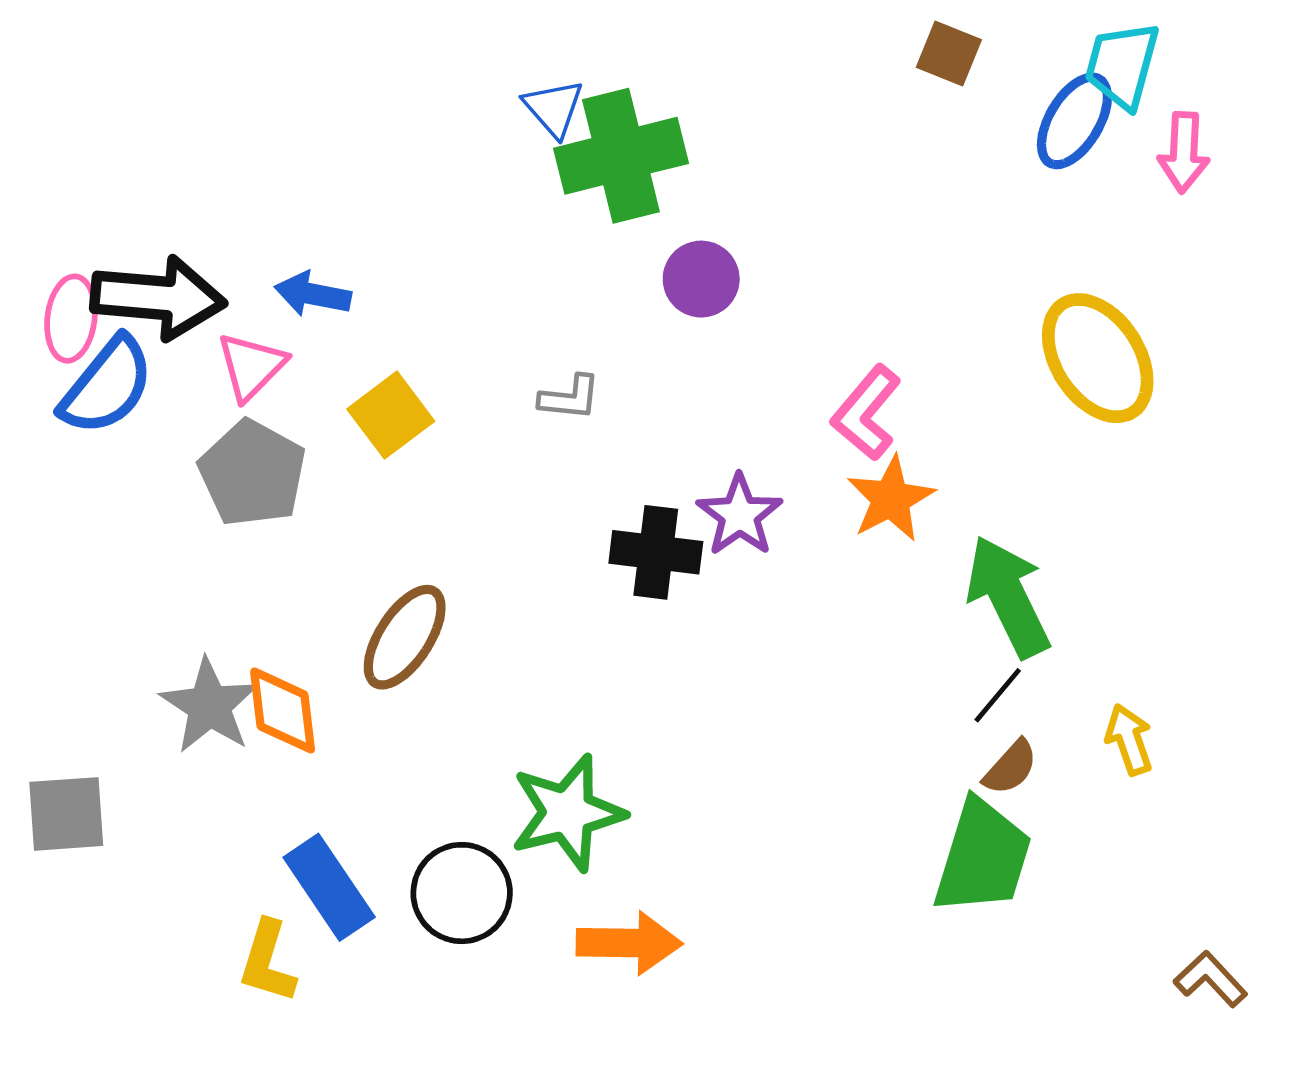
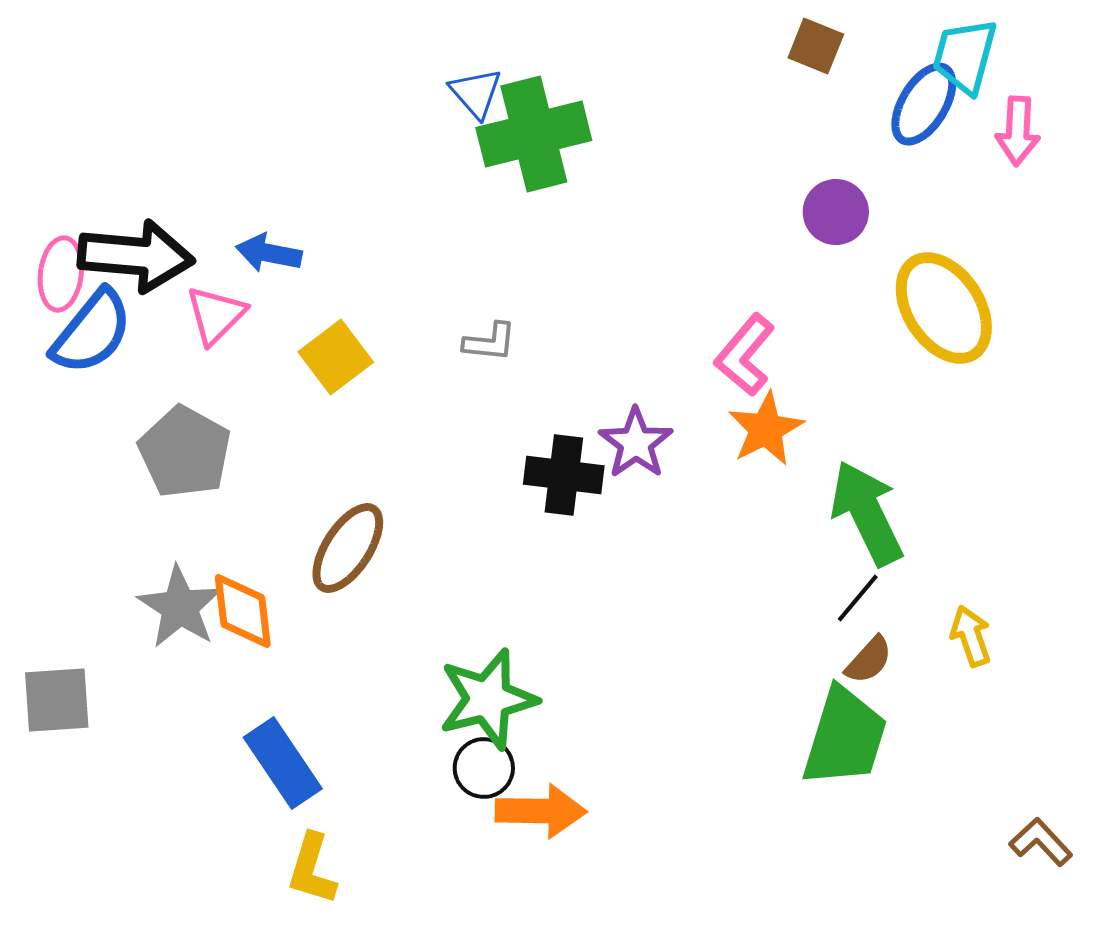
purple circle: (701, 279) -> (836, 212), moved
gray pentagon: (252, 473) -> (185, 452), moved
black circle: (462, 893) -> (484, 768), moved, size x0.7
yellow L-shape: (267, 962) -> (312, 869), moved

